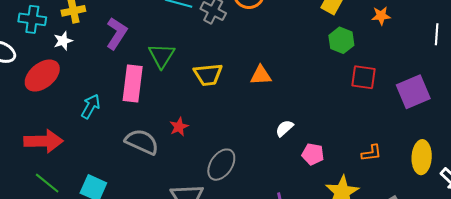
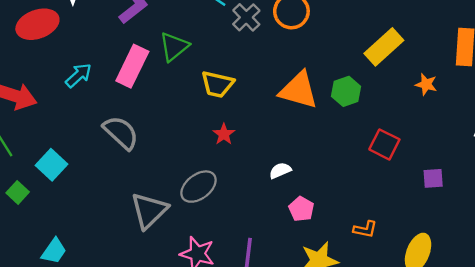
green hexagon: (341, 40) -> (346, 91), moved
orange triangle: (261, 75) -> (299, 90), moved, size x1.6
purple square: (413, 92) -> (433, 178), size x0.6
red star: (179, 127) -> (224, 134), moved, turned -30

